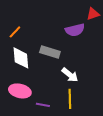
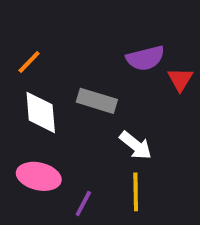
red triangle: (93, 14) -> (180, 79), moved, turned -40
purple line: (43, 105) -> (83, 203), turned -72

